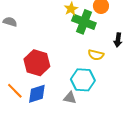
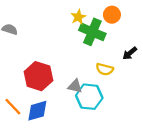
black arrow: (118, 40) -> (130, 53), turned 40
gray triangle: (70, 98) -> (75, 86), moved

